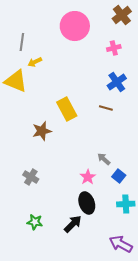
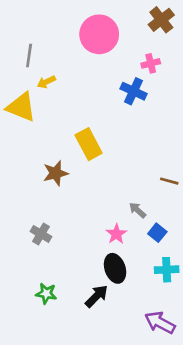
blue cross: (117, 82) -> (134, 91), moved, turned -30
brown line: (106, 108) -> (169, 181), moved

